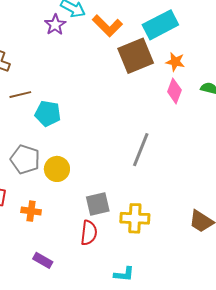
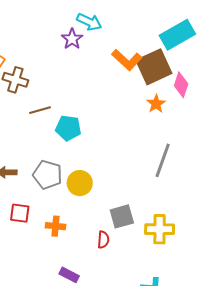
orange L-shape: (107, 26) -> (127, 60), moved
orange star: (175, 62) -> (156, 104), moved, turned 30
pink diamond: (174, 91) -> (181, 85), moved
red semicircle: (89, 233) -> (103, 240), moved, size x0.7

